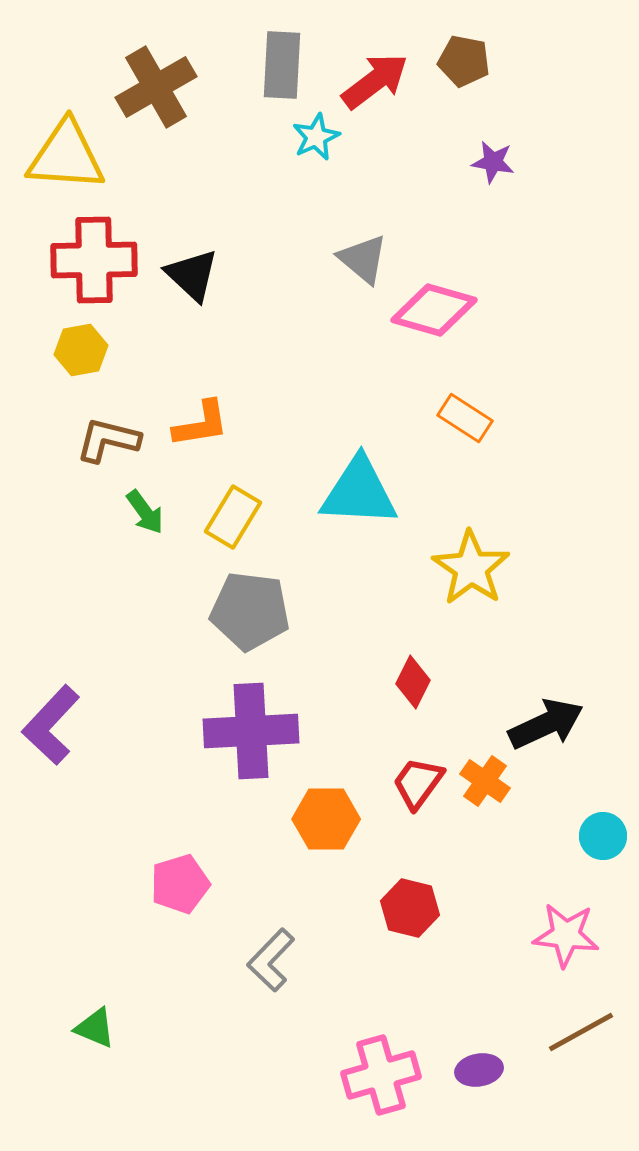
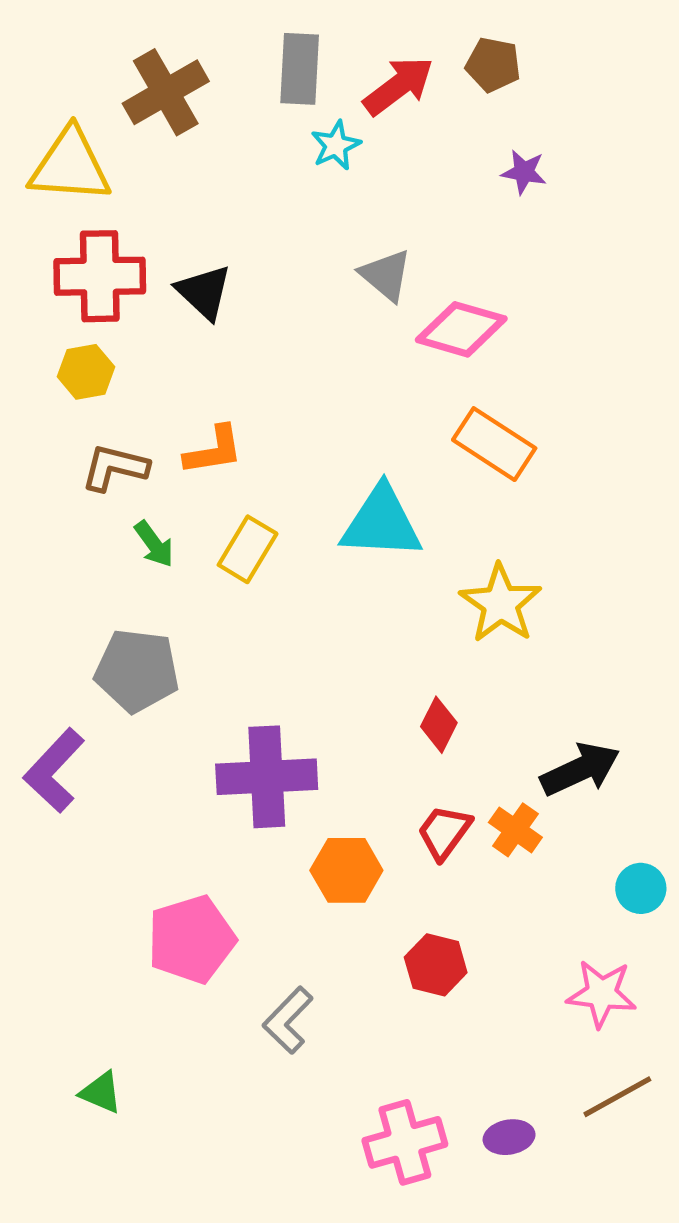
orange rectangle: (465, 418) -> (494, 444), size x1.4
gray pentagon: (250, 611) -> (137, 670), moved
pink pentagon: (180, 884) -> (191, 939), size x1.4

